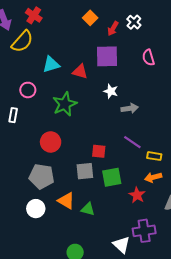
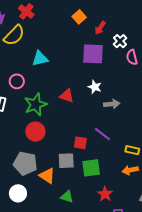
white cross: (134, 22) -> (120, 41), moved
red triangle: (80, 71) -> (67, 96), moved
green star: (65, 104) -> (36, 105), moved
purple line: (132, 142) -> (102, 134), moved
red star: (137, 195) -> (105, 194), moved
orange triangle: (66, 201) -> (47, 176), moved

